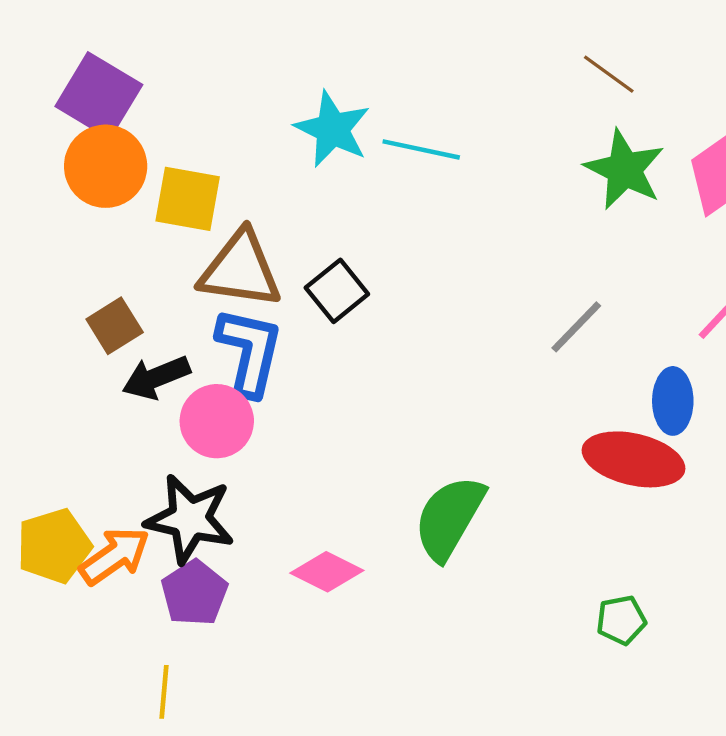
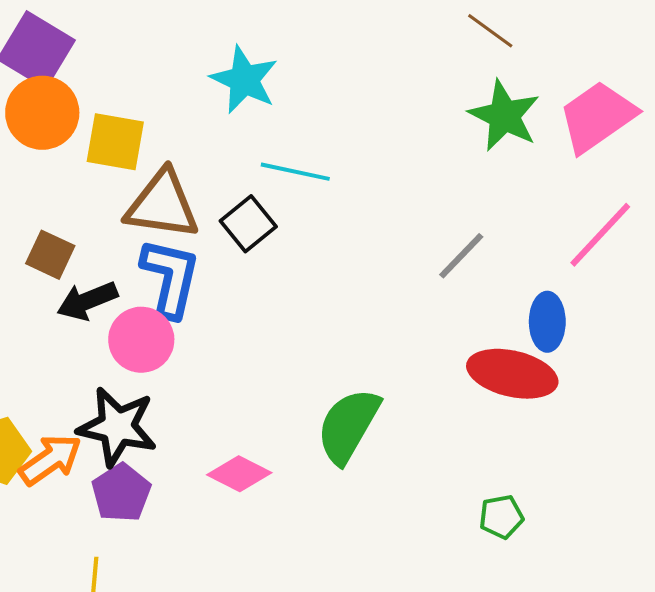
cyan line: (421, 149) -> (295, 172), moved
brown square: (115, 326) -> (50, 255), turned -33

